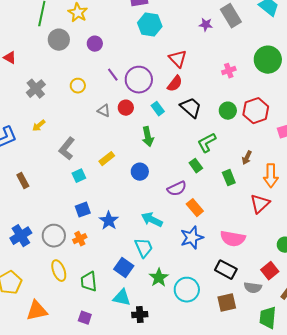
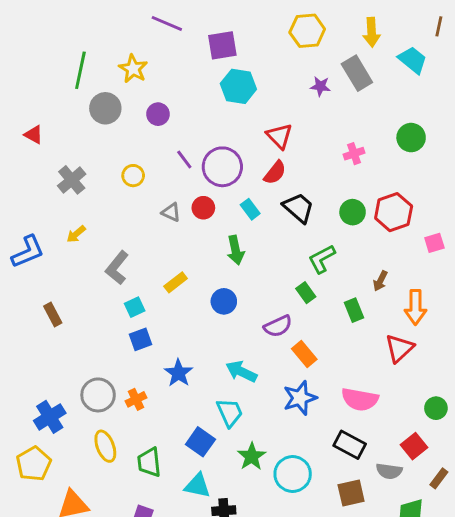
green circle: (268, 60) -> (411, 138), size x0.7
blue square: (83, 210) -> (140, 339), moved
blue cross: (21, 236) -> (50, 417), moved

